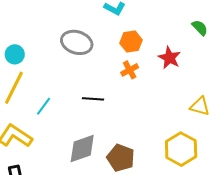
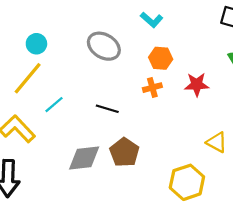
red star: (169, 58) -> (197, 84), turned 30
brown pentagon: (121, 158) -> (124, 152), moved

